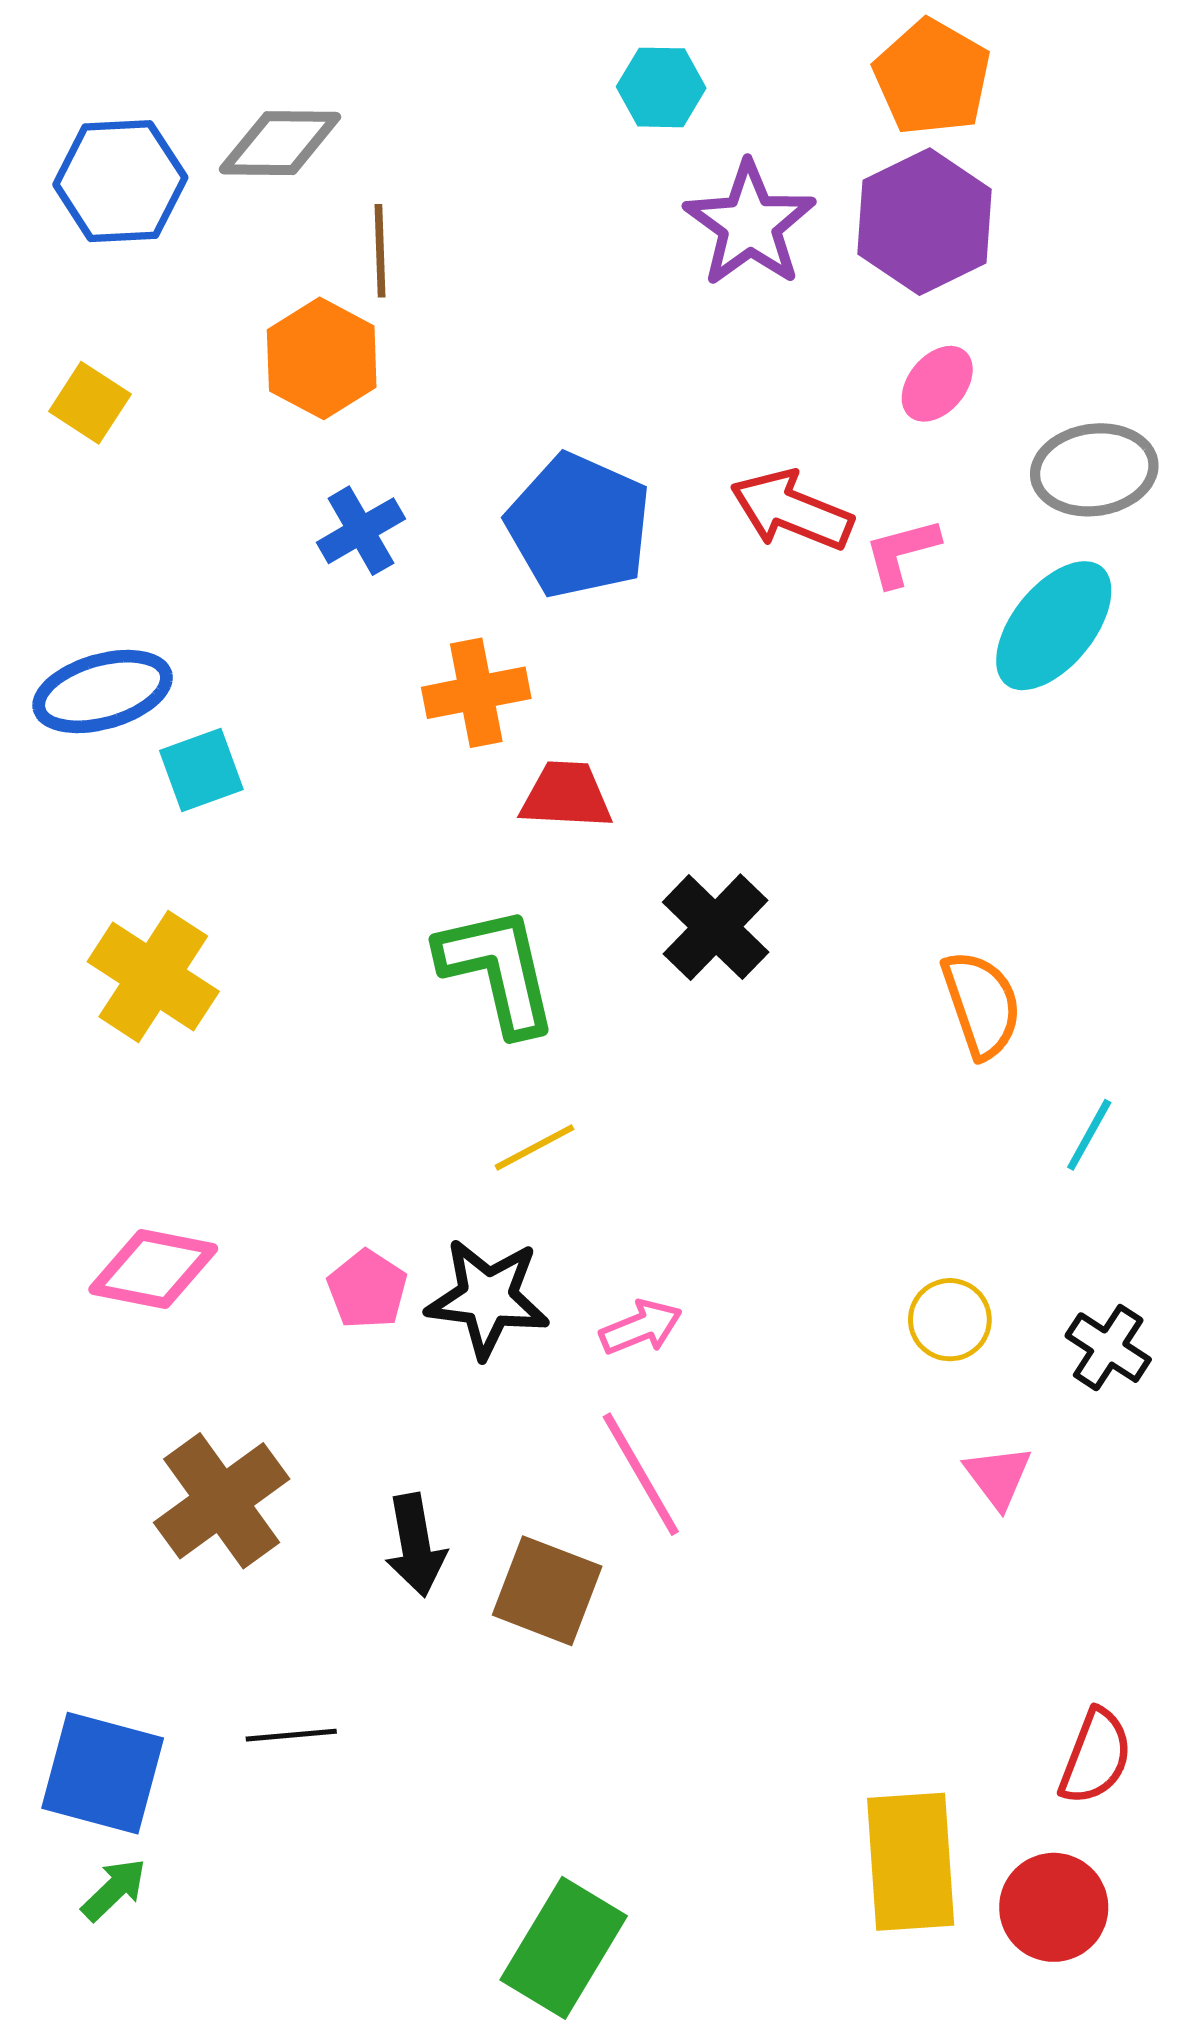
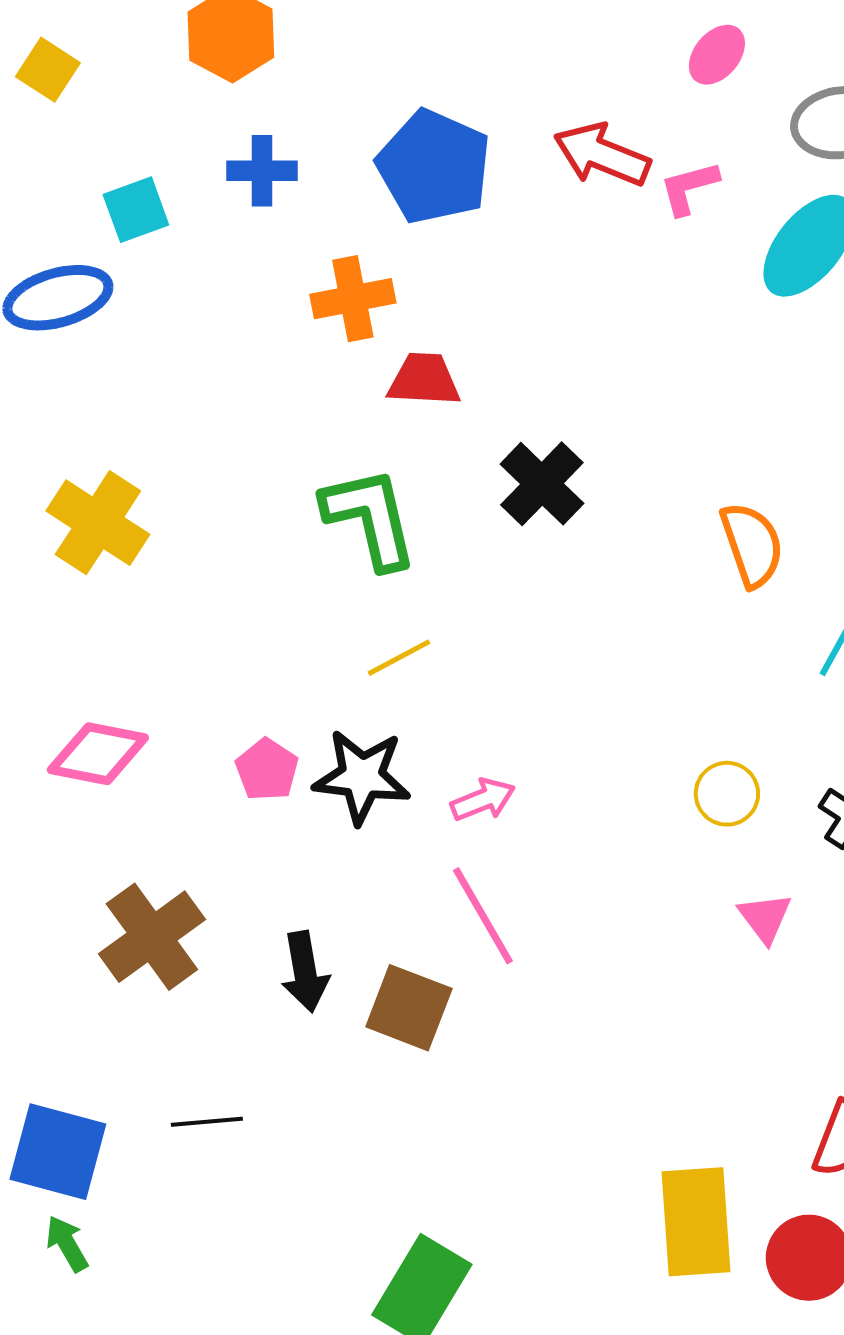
blue cross: (361, 531) -> (262, 171), turned 30
cyan square: (201, 770) -> (136, 210), moved
green arrow: (114, 1890) -> (67, 1244), turned -76

